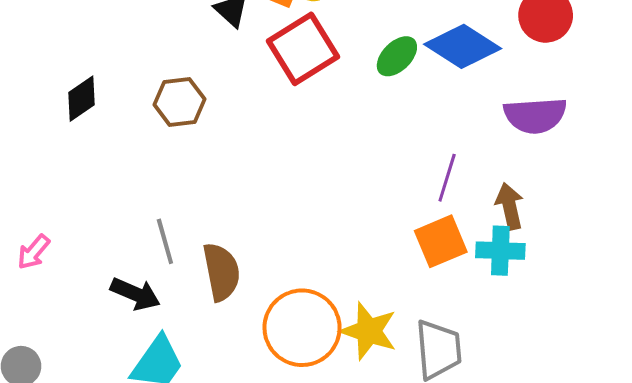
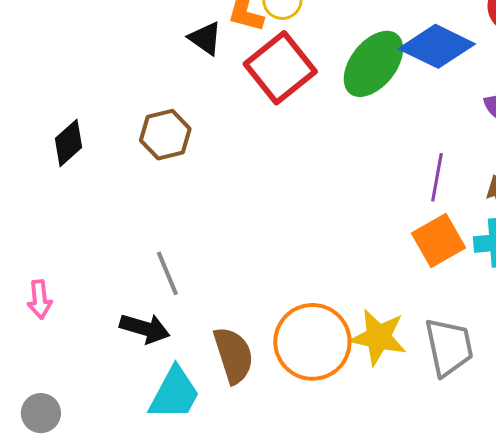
green ellipse: (397, 56) -> (373, 64), size x1.6
pink arrow: (34, 252) -> (40, 299), turned -39
brown semicircle: (221, 272) -> (233, 355), moved

